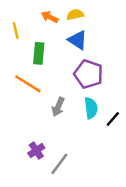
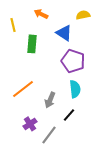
yellow semicircle: (75, 15) -> (83, 15), moved
orange line: (28, 84) -> (23, 89), moved, turned -70
gray arrow: (58, 107) -> (50, 100), moved
black line: (113, 119) -> (69, 115), moved

